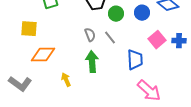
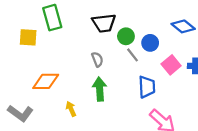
blue circle: (142, 13) -> (150, 43), moved
yellow square: (29, 29) -> (28, 37), moved
gray line: (110, 38) -> (133, 55), moved

